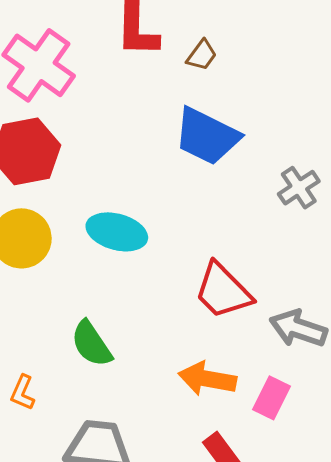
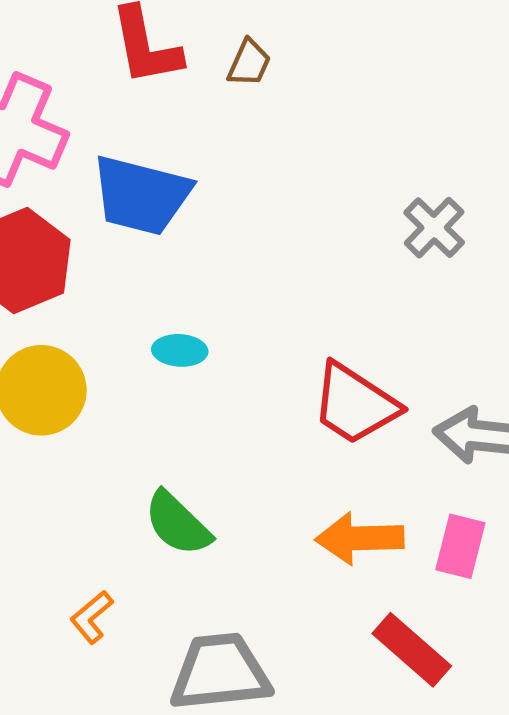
blue trapezoid: (207, 136) -> (141, 195), moved
cyan ellipse: (117, 232) -> (180, 350), size x0.6
orange L-shape: (23, 393) -> (92, 617), turned 39

